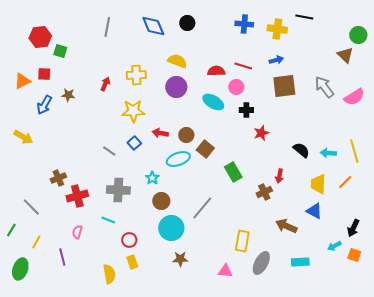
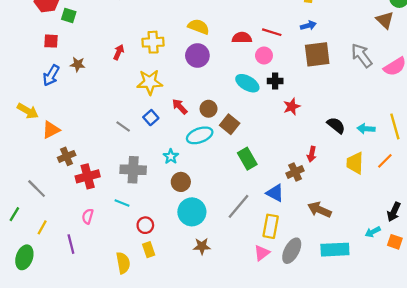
orange triangle: (22, 81) -> (51, 130), moved
cyan ellipse: (213, 102) -> (247, 83), moved
red arrow: (160, 133) -> (180, 107), turned 35
green rectangle: (233, 172) -> (247, 159), moved
gray line: (202, 208) -> (238, 206), moved
blue triangle: (314, 211) -> (275, 193), moved
cyan rectangle: (300, 262) -> (335, 250), size x1.4
pink triangle: (225, 271) -> (262, 253), moved, turned -42

